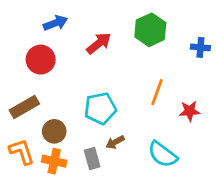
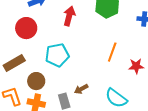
red arrow: (99, 43) -> (69, 16), turned -36
cyan pentagon: (100, 108) -> (57, 55), moved

